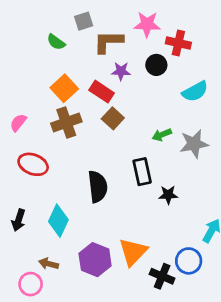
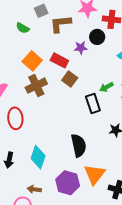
purple star: (121, 71) -> (81, 48), moved
red ellipse: (33, 164) -> (15, 118), turned 70
black rectangle: (142, 172) -> (93, 104), moved
black semicircle: (98, 187) -> (79, 145), moved

